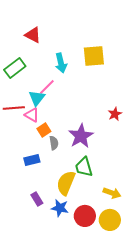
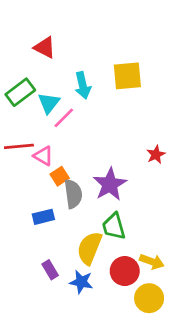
cyan triangle: (37, 98) -> (49, 103), moved
gray semicircle: (54, 143) -> (73, 194), size x1.5
red circle: (85, 216) -> (125, 271), moved

